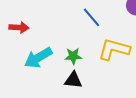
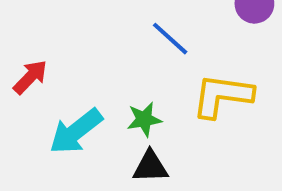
red arrow: (19, 27) -> (30, 77), turned -42

